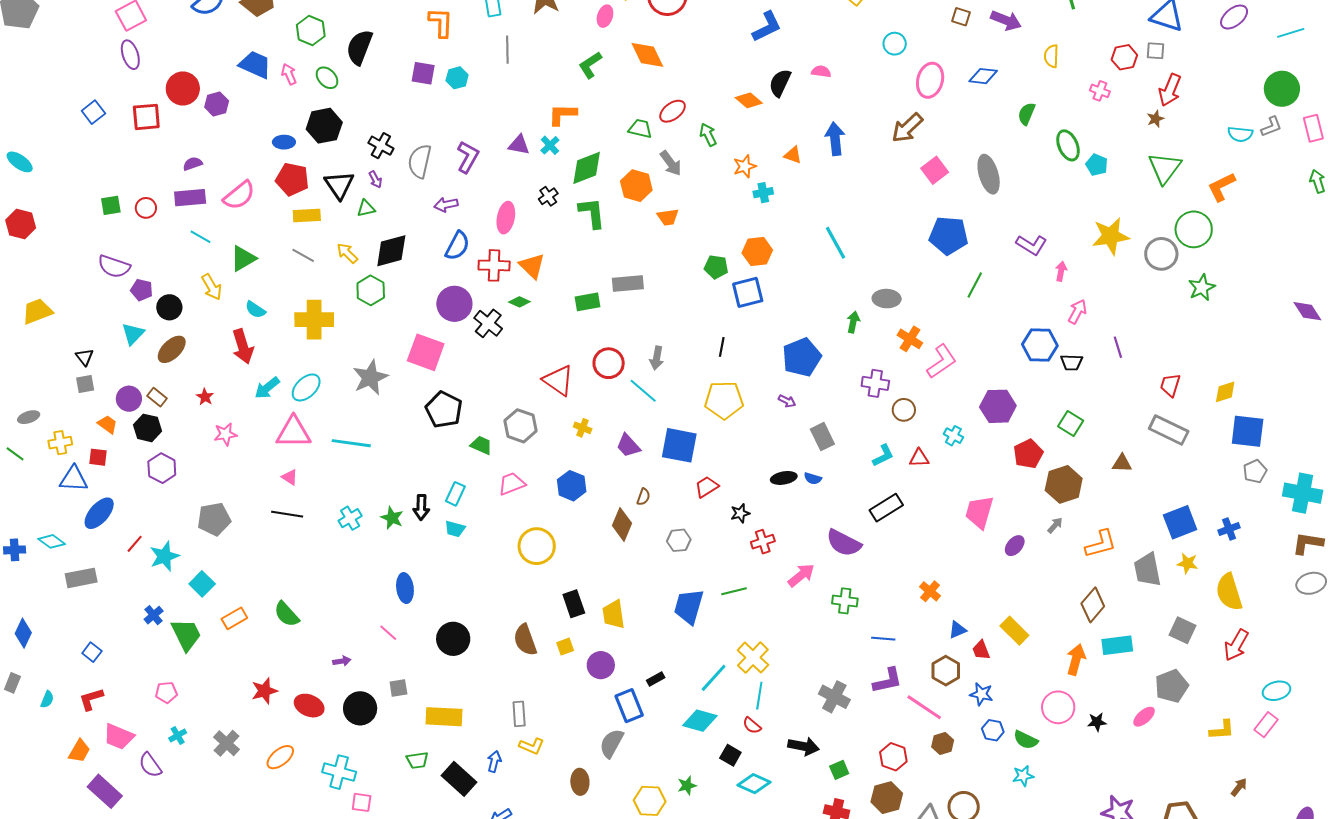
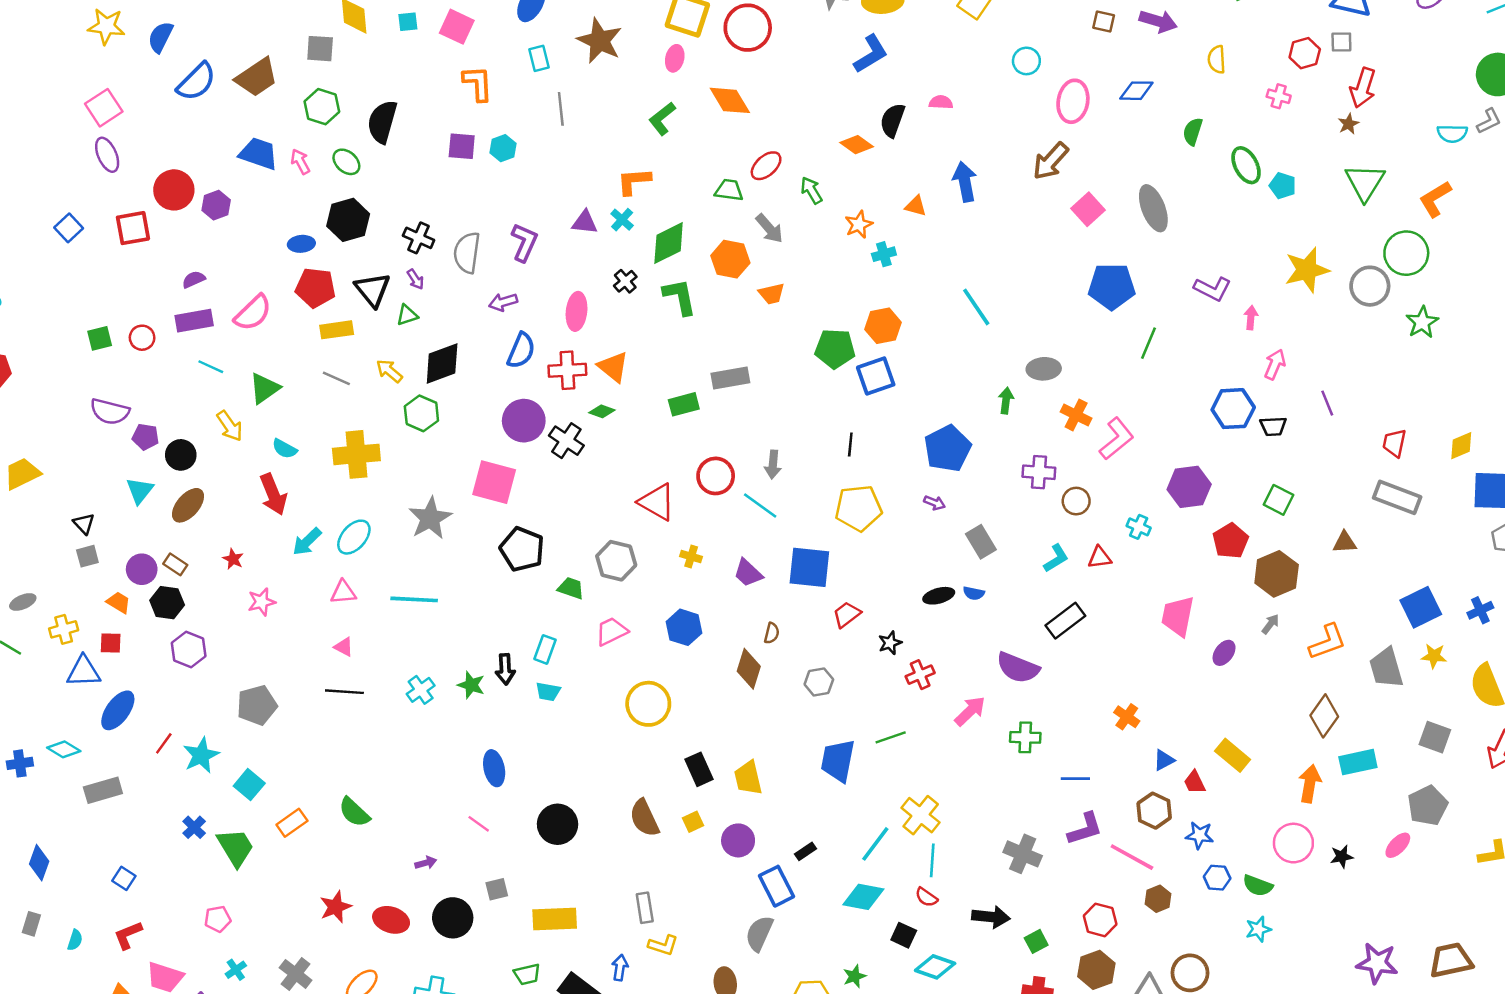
green pentagon: (716, 267) -> (835, 349), size x1.4
pink triangle: (293, 432) -> (343, 592), size x0.6

